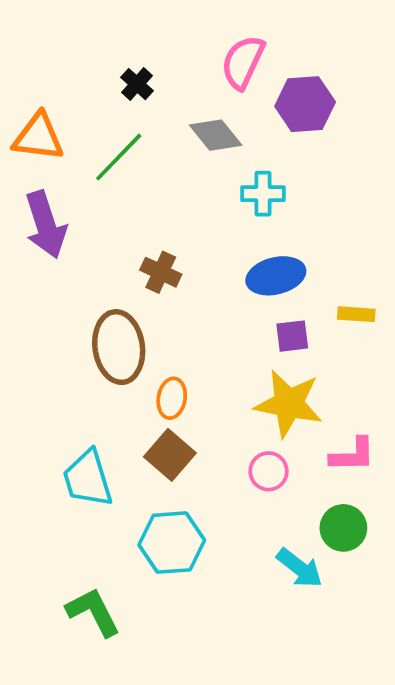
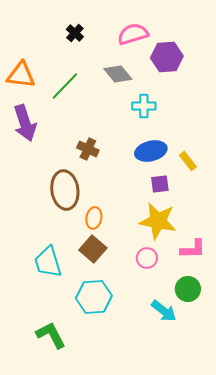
pink semicircle: (243, 62) -> (133, 34), turned 48
black cross: (137, 84) -> (75, 33), moved
yellow rectangle: (356, 314) -> (188, 161), moved, turned 48

